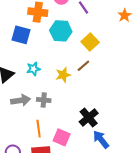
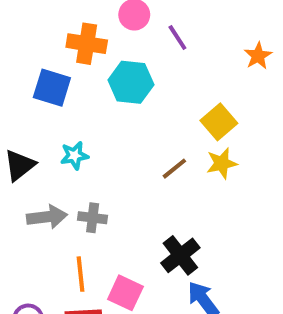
yellow square: (90, 42) -> (219, 122), moved
brown line: (83, 66) -> (174, 169), moved
yellow star: (63, 75) -> (222, 163), moved

